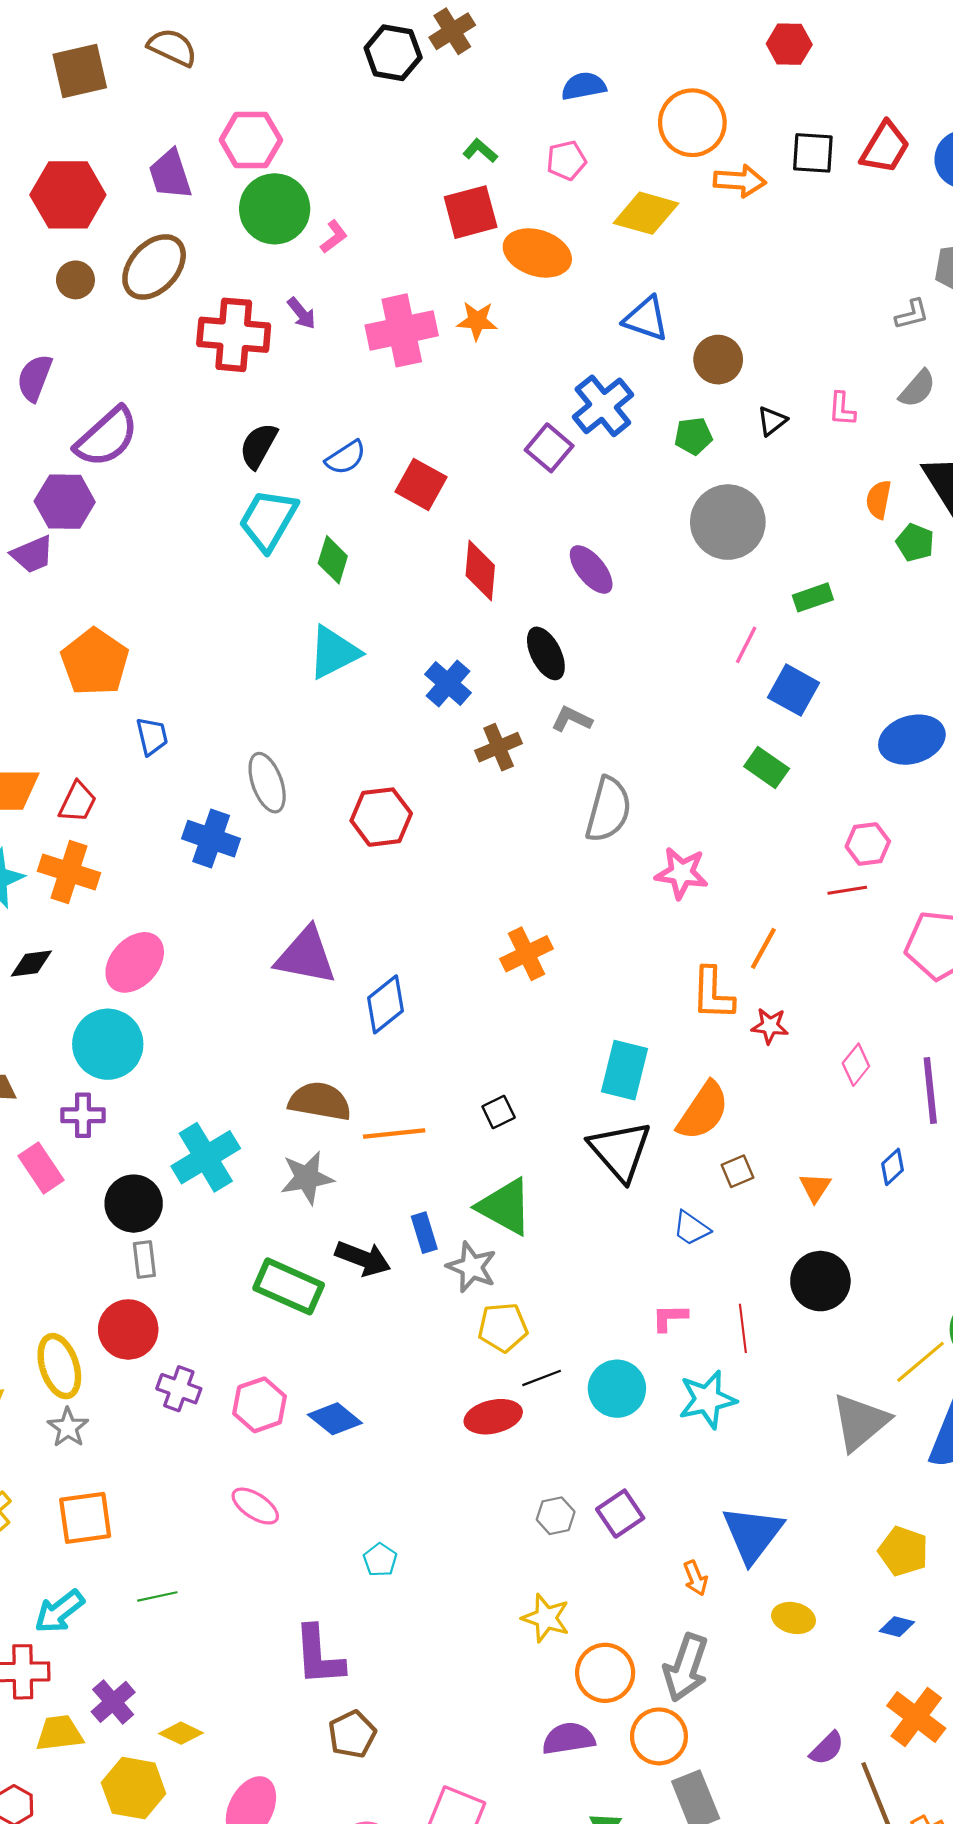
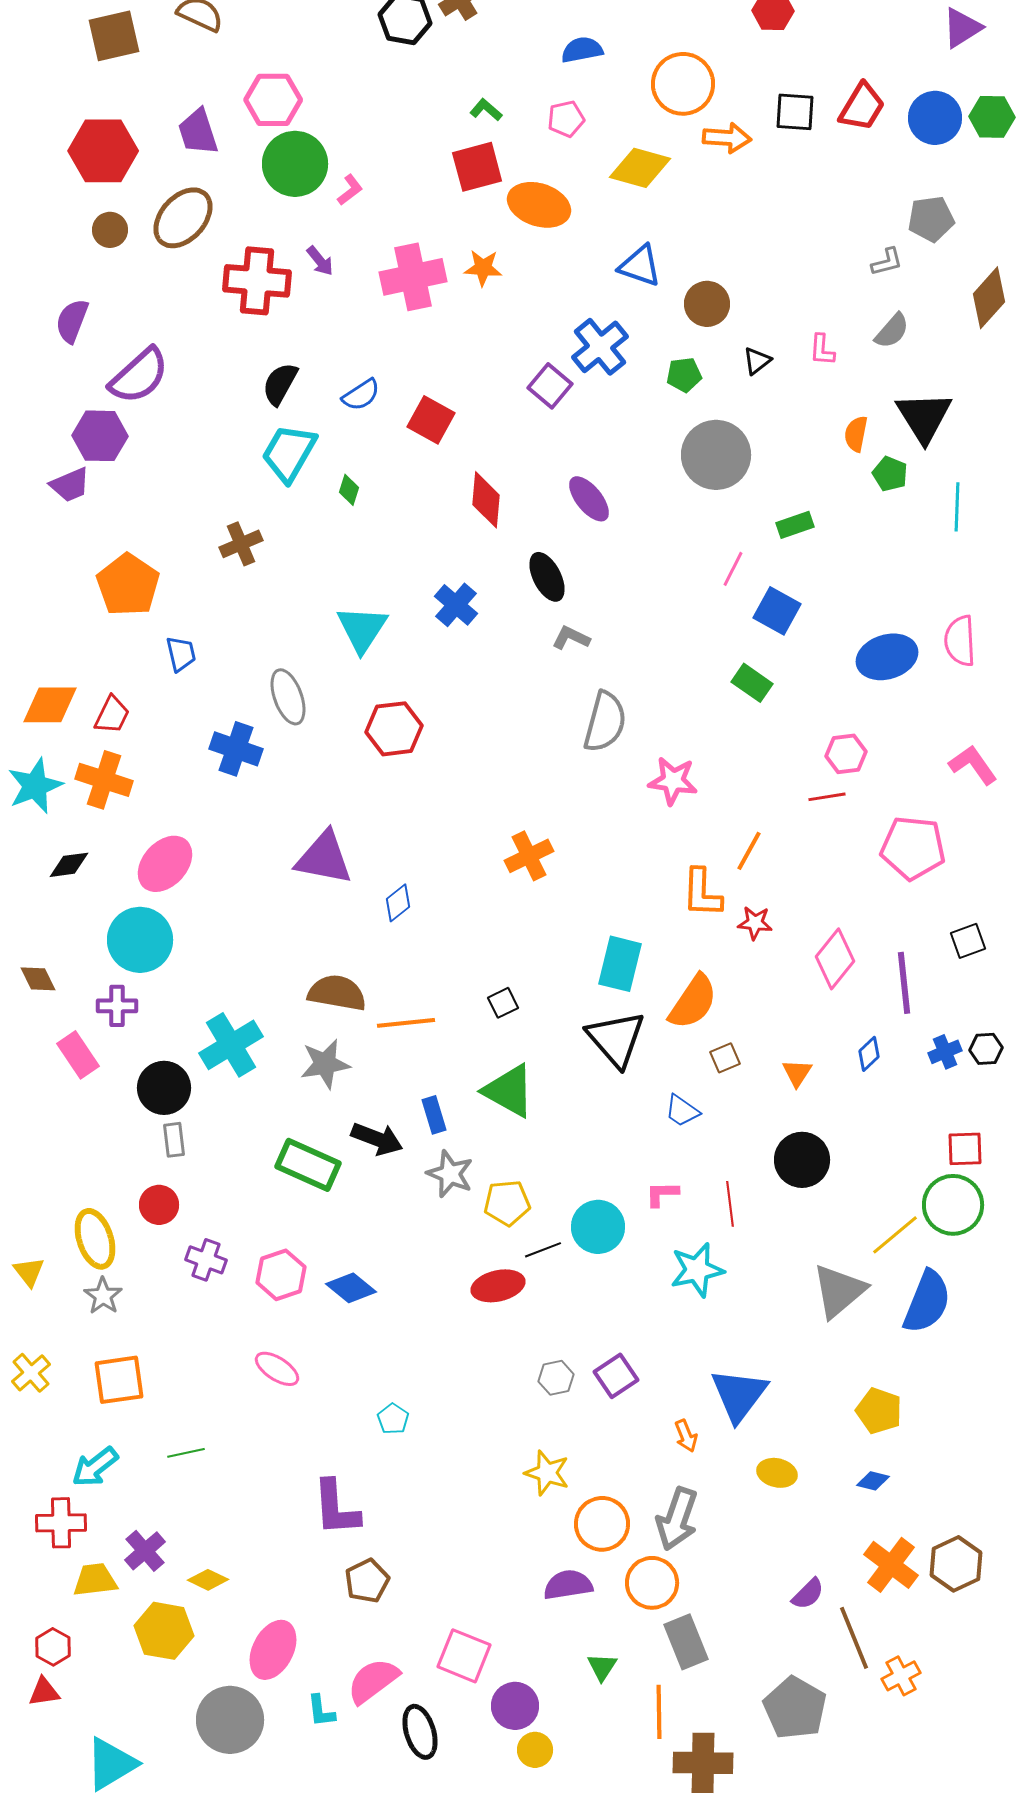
green diamond: (333, 560) -> (349, 490), size x0.7
cyan triangle: (334, 652) -> (362, 629), moved, turned -30
brown cross: (499, 747) -> (241, 544), moved
blue diamond: (386, 1004) -> (398, 903), size x0.7
pink diamond: (856, 1065) -> (835, 959), size x1.5
gray star: (472, 1267) -> (450, 1174), moved
red circle: (128, 1329) -> (159, 1205), size x0.7
cyan circle: (617, 1389) -> (598, 1227), moved

